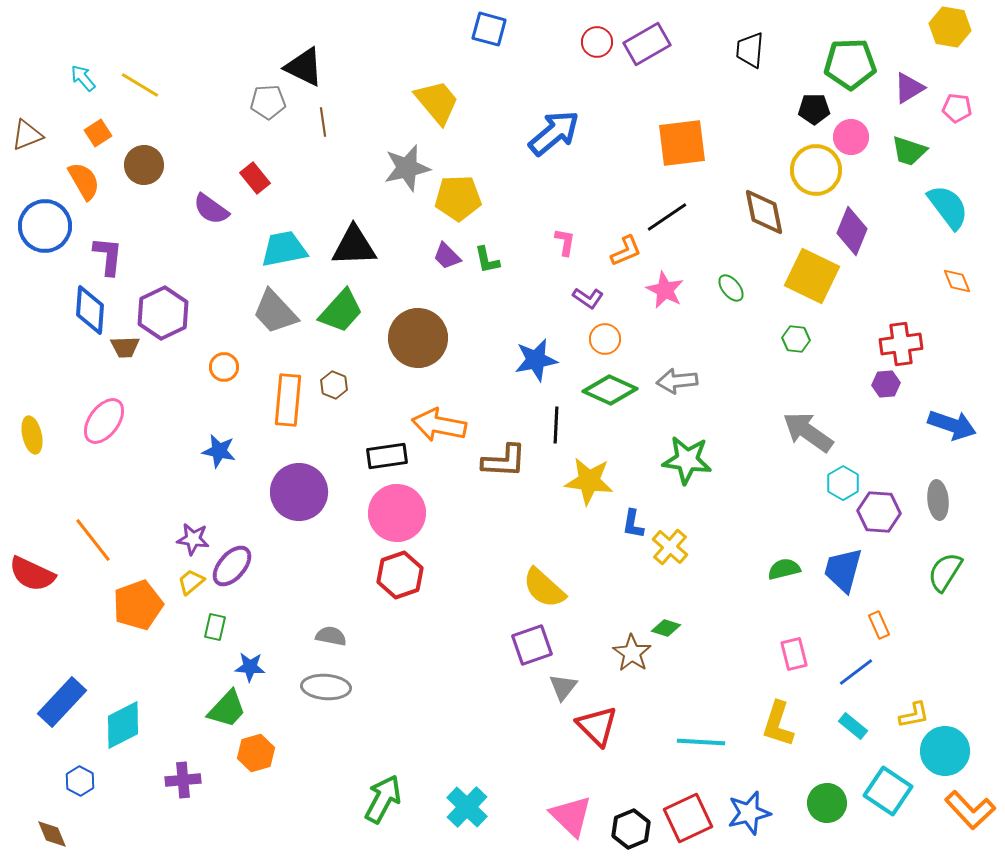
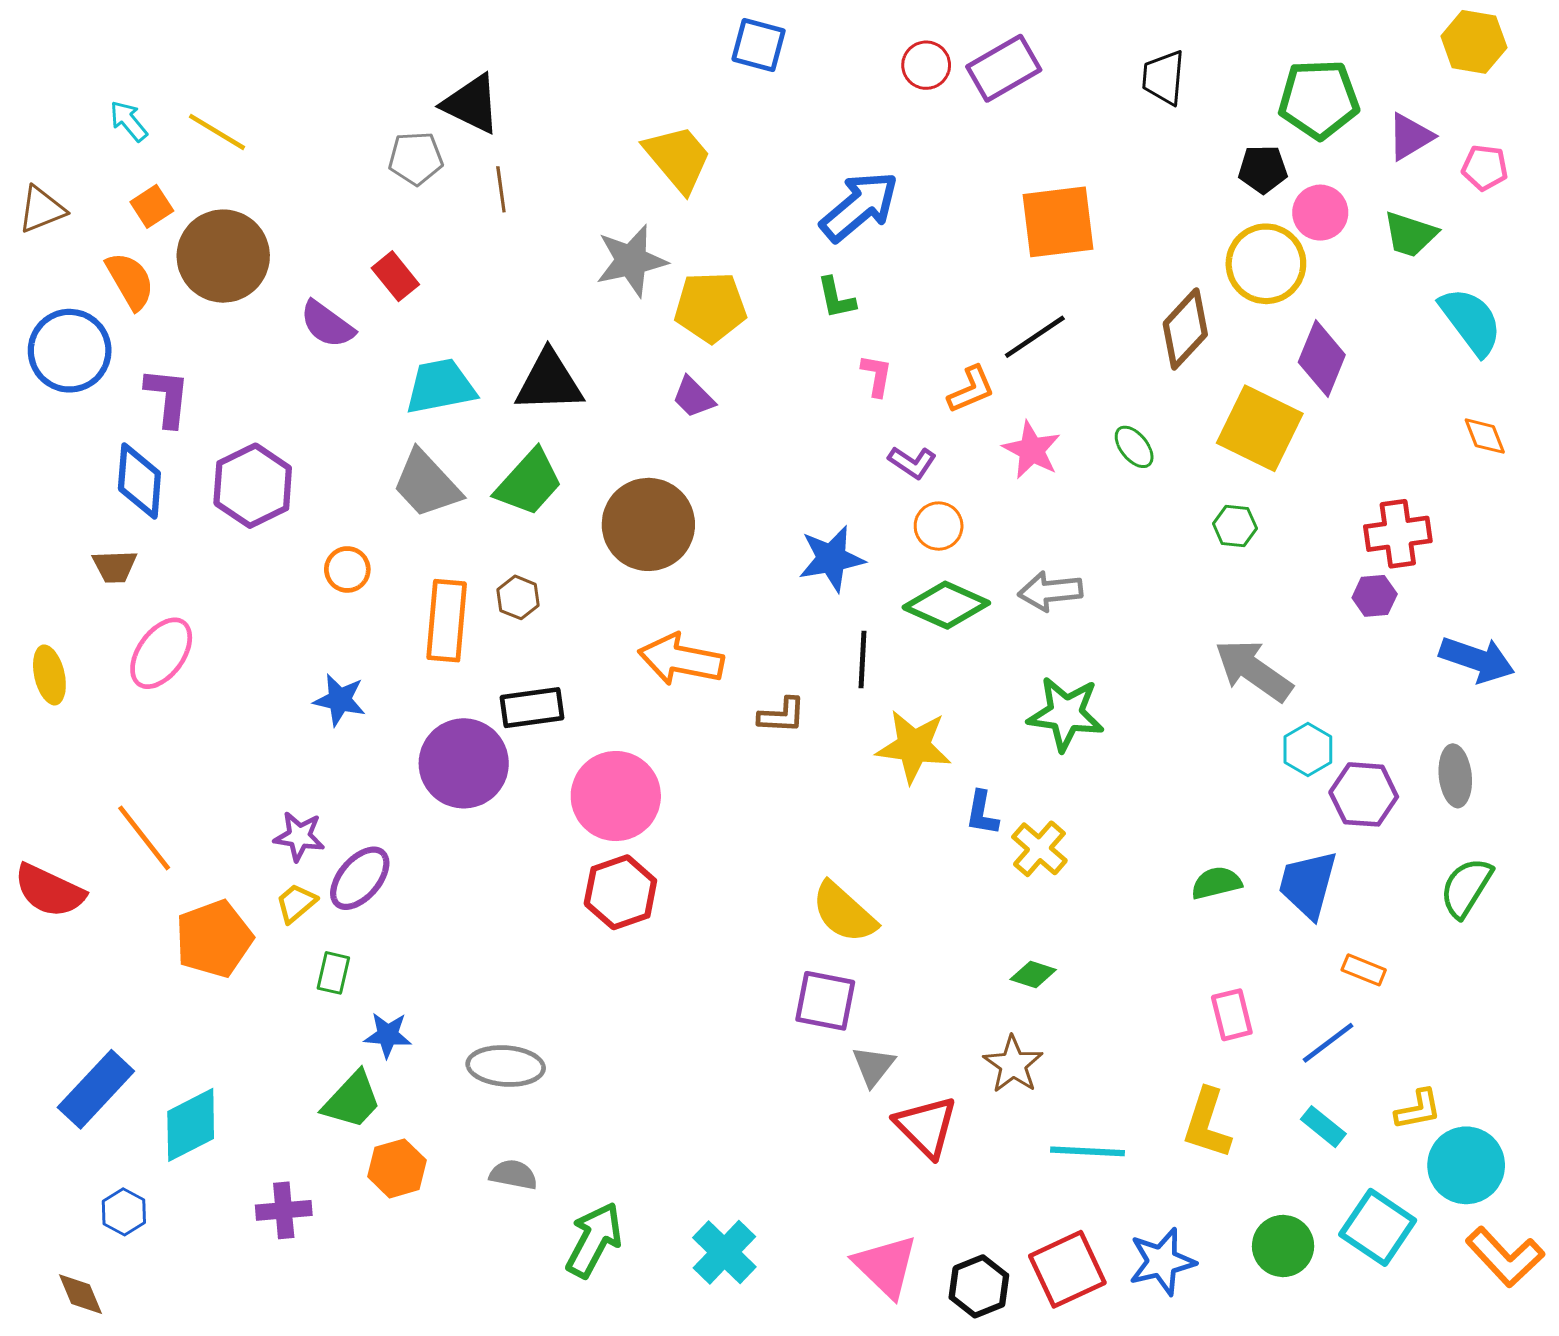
brown circle: (144, 165) -> (223, 256), size x1.5
brown diamond: (764, 212) -> (1185, 329), turned 54
green L-shape: (487, 260) -> (836, 298), moved
brown trapezoid: (125, 347) -> (115, 566), moved
black rectangle: (387, 456) -> (532, 708), moved
brown L-shape: (504, 461) -> (782, 715), size x0.7
orange rectangle: (879, 625) -> (1364, 970), turned -44
gray semicircle: (331, 636) -> (513, 1175), moved
purple square: (532, 645) -> (825, 1001), turned 30
brown star: (632, 653) -> (1013, 1064), moved

